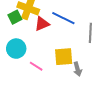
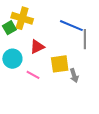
blue line: (63, 18) -> (71, 26), moved
red triangle: (42, 24) -> (37, 47), moved

